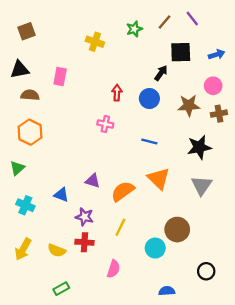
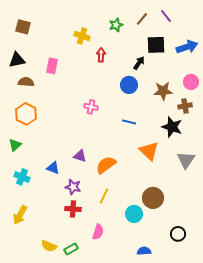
brown square: (27, 31) -> (23, 27), turned 35
blue arrow: (217, 54) -> (187, 47), size x1.5
pink circle: (213, 86) -> (191, 82), moved
red arrow: (117, 93) -> (101, 55), moved
brown cross: (219, 114) -> (185, 106), moved
black star: (199, 147) -> (172, 127), turned 30
orange triangle: (159, 179) -> (149, 151), moved
gray triangle: (202, 185) -> (186, 160), moved
yellow semicircle: (57, 250) -> (49, 246), moved
green rectangle: (61, 289) -> (71, 249), moved

